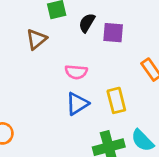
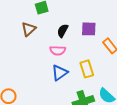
black semicircle: (87, 23) -> (63, 31), moved
purple square: (113, 33) -> (89, 29), moved

